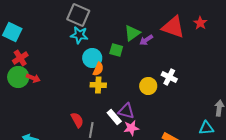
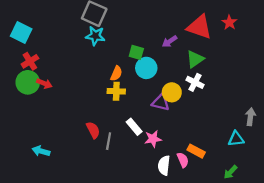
green triangle: (132, 33) -> (195, 59), moved
cyan circle: (92, 58) -> (146, 68), moved
purple triangle: (126, 111) -> (161, 102), moved

